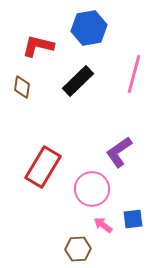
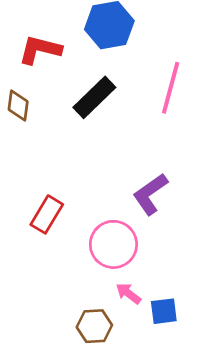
red rectangle: (43, 167) -> (47, 214), size x0.7
blue square: (133, 219) -> (164, 311), moved

